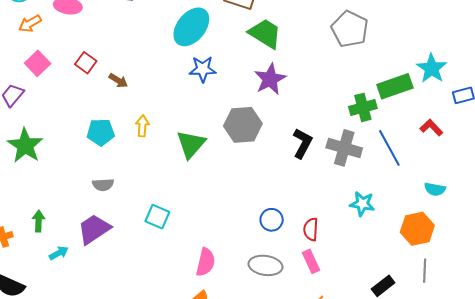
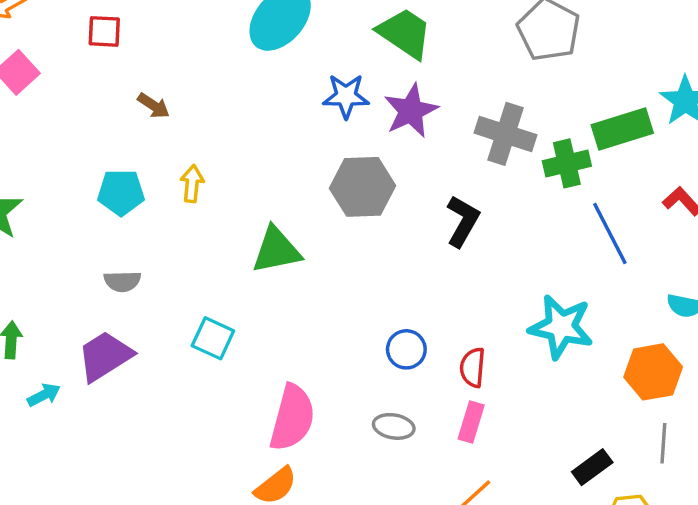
red square: (86, 63) -> (104, 31), moved, turned -35
blue star: (203, 69) -> (346, 96), moved
green triangle: (191, 144) -> (276, 250), moved, turned 36
gray cross: (344, 148) -> (505, 134), moved
cyan star: (362, 204) -> (561, 327), size x1.5
pink rectangle: (311, 261) -> (471, 422), turned 40
pink semicircle: (206, 262) -> (292, 418), size x1.4
gray ellipse: (265, 265) -> (394, 426), size x0.7

